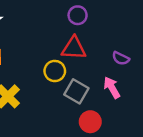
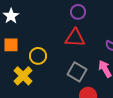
yellow circle: (55, 71) -> (38, 56), moved

